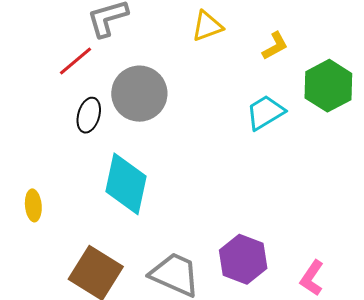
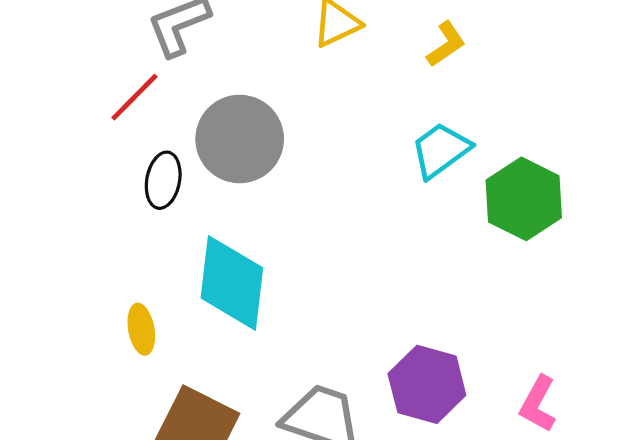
green hexagon: (328, 86) -> (524, 199), moved
yellow ellipse: (33, 205) -> (141, 329), moved

